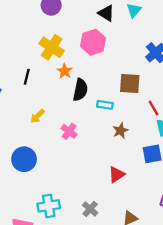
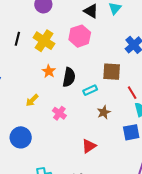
orange star: (65, 71) -> (49, 71), moved
black line: (27, 77) -> (17, 39), moved
cyan rectangle: (105, 105) -> (90, 90), turned -32
red triangle: (117, 175) -> (89, 146), moved

